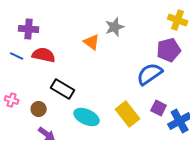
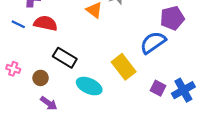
purple square: (159, 108) -> (158, 88), moved
yellow rectangle: (128, 114) -> (124, 67), moved

